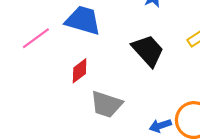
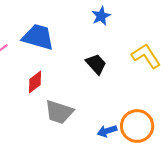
black trapezoid: (148, 51) -> (96, 64), size x0.7

